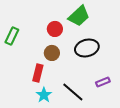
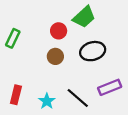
red rectangle: (38, 73) -> (16, 95), moved
purple rectangle: (103, 82) -> (110, 87), size x1.5

